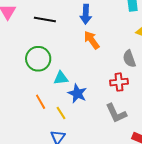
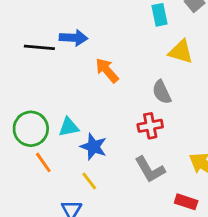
blue arrow: (86, 14) -> (73, 38), moved, turned -84
green circle: (38, 59) -> (31, 129), moved
yellow line: (61, 113) -> (89, 181), moved

